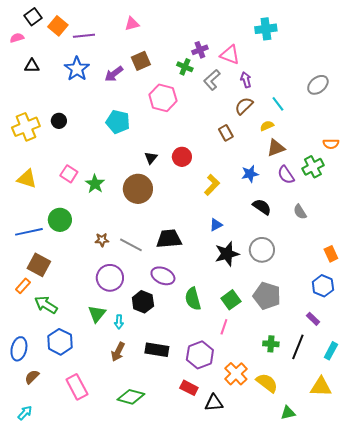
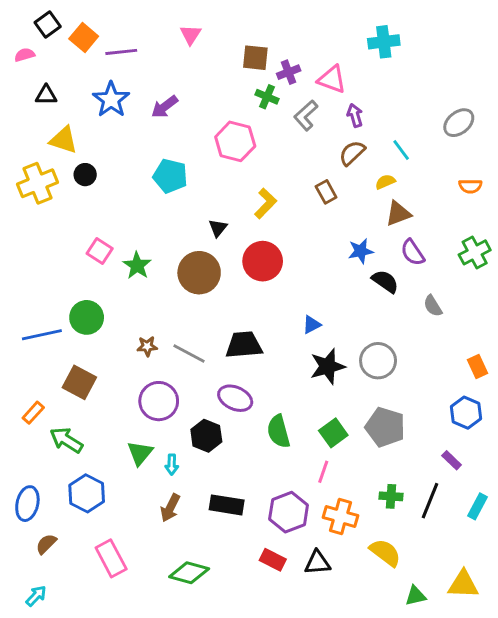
pink triangle: (132, 24) -> (190, 35), turned -42
brown square: (141, 61) -> (255, 58), moved, turned 30
orange semicircle: (331, 144) -> (470, 186), moved
red circle: (182, 157) -> (263, 261), moved, size x1.4
green cross: (313, 167) -> (475, 252), moved
yellow triangle: (27, 179) -> (63, 140), moved
yellow L-shape: (212, 185) -> (265, 203), moved
black semicircle: (262, 207) -> (385, 281), moved
brown square: (39, 265) -> (79, 382), moved
orange cross: (236, 374) -> (341, 517), moved, turned -30
yellow triangle: (321, 387) -> (463, 584), moved
black triangle: (214, 403) -> (317, 563), moved

